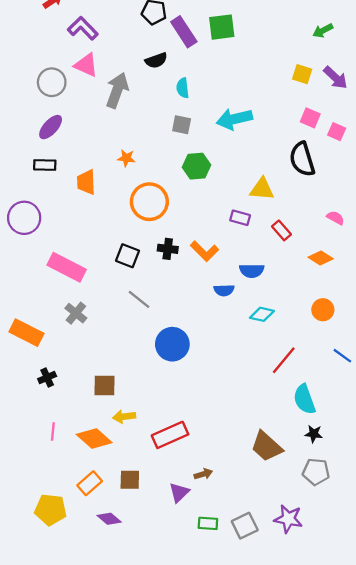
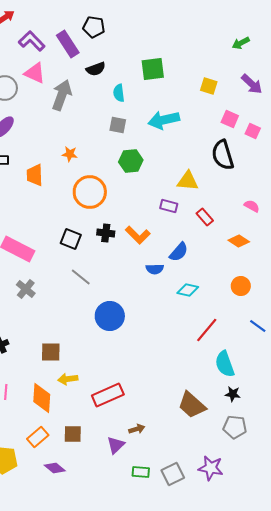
green square: (222, 27) -> (153, 69), moved
purple rectangle: (184, 32) -> (68, 44), moved
yellow square: (302, 74) -> (209, 86), moved
blue semicircle: (252, 271) -> (179, 252), turned -50
orange diamond: (94, 438) -> (42, 398), turned 52

